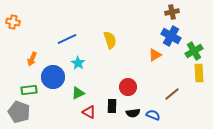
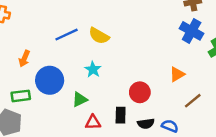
yellow semicircle: (110, 40) -> (99, 36), moved, turned 138
orange triangle: (155, 55) -> (177, 74), moved
cyan star: (78, 63) -> (93, 69), moved
red triangle: (89, 112) -> (93, 122), turned -32

